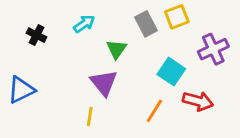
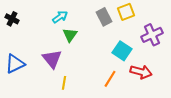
black cross: (36, 35) -> (12, 19), moved
green triangle: (116, 49) -> (70, 35), moved
purple triangle: (104, 83) -> (52, 59), moved

